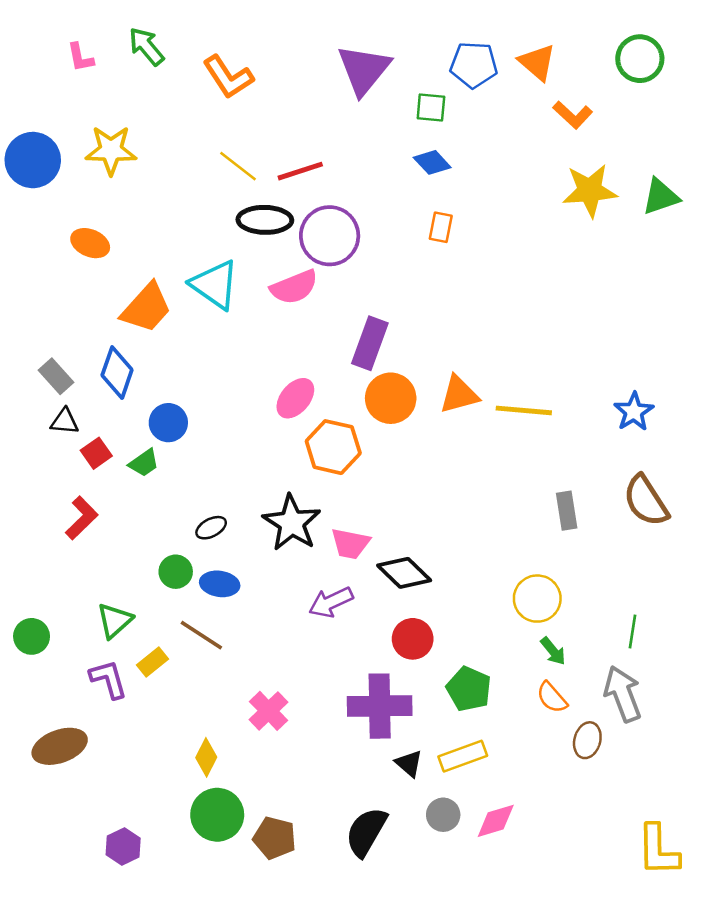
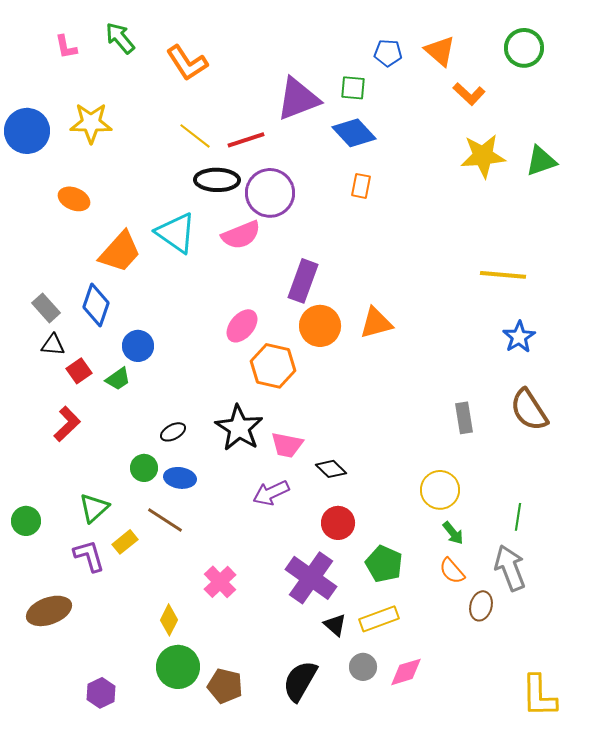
blue pentagon: (474, 65) -> (388, 53), size x0.7
purple triangle: (364, 70) -> (298, 99), moved, turned 30
blue diamond: (432, 162) -> (354, 133), size x1.4
yellow line: (524, 410) -> (503, 275), moved
black diamond: (404, 573) -> (331, 469), size x0.7
purple cross: (380, 706) -> (311, 578), turned 36

